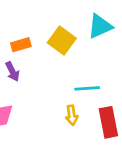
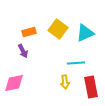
cyan triangle: (100, 26) -> (85, 33), moved

